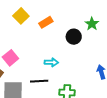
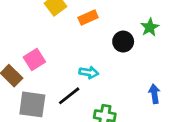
black line: (39, 81) -> (69, 96), turned -42

